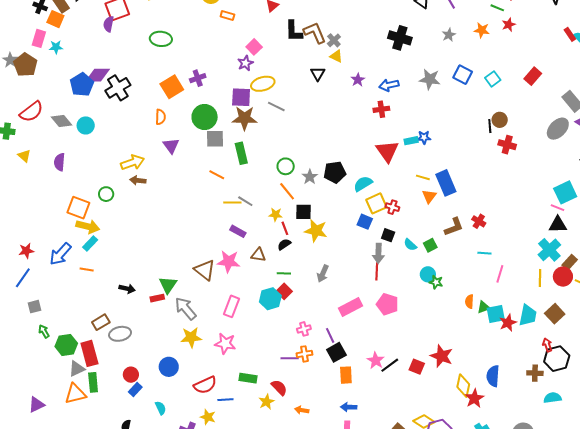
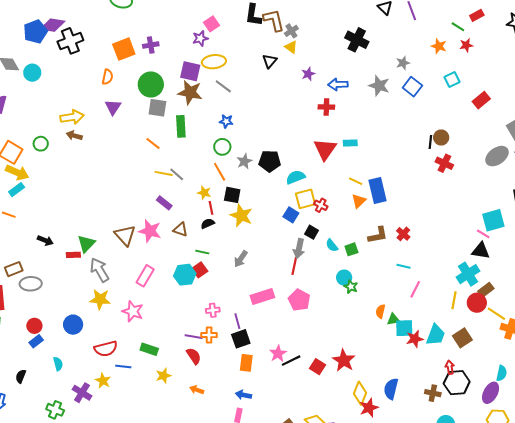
gray star: (449, 35) -> (403, 63), moved
cyan square: (493, 79) -> (452, 79), moved
blue star: (424, 137) -> (226, 121), moved
red semicircle: (279, 387) -> (194, 356), moved

